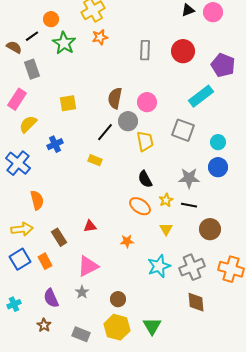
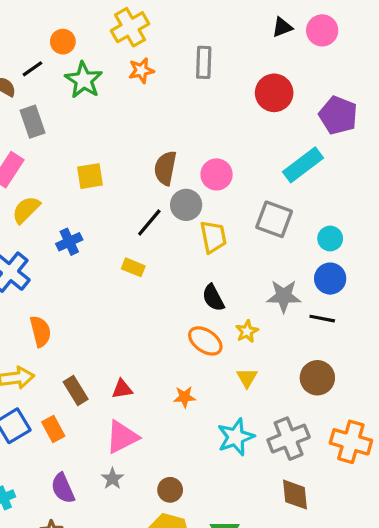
gray rectangle: (145, 50) -> (204, 62), moved
black line: (189, 205) -> (322, 319), moved
red triangle: (90, 226) -> (122, 389), moved

